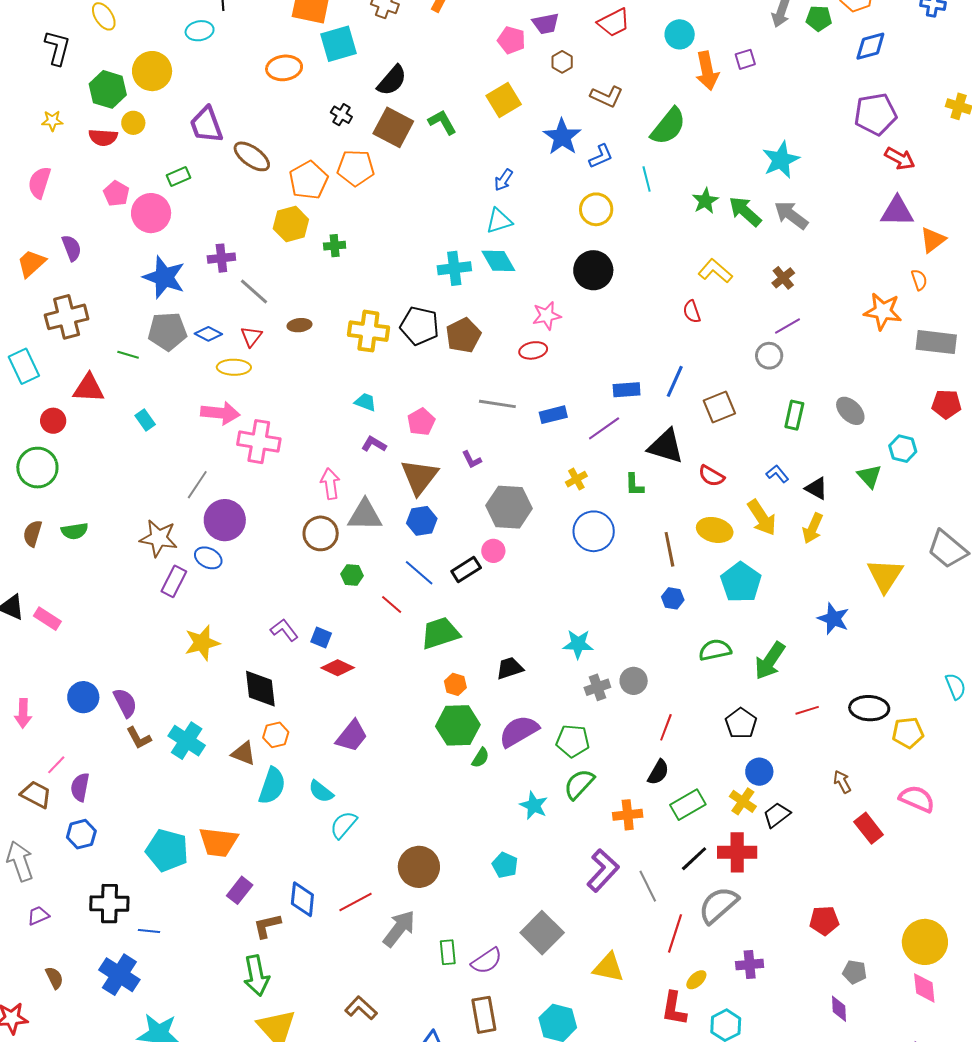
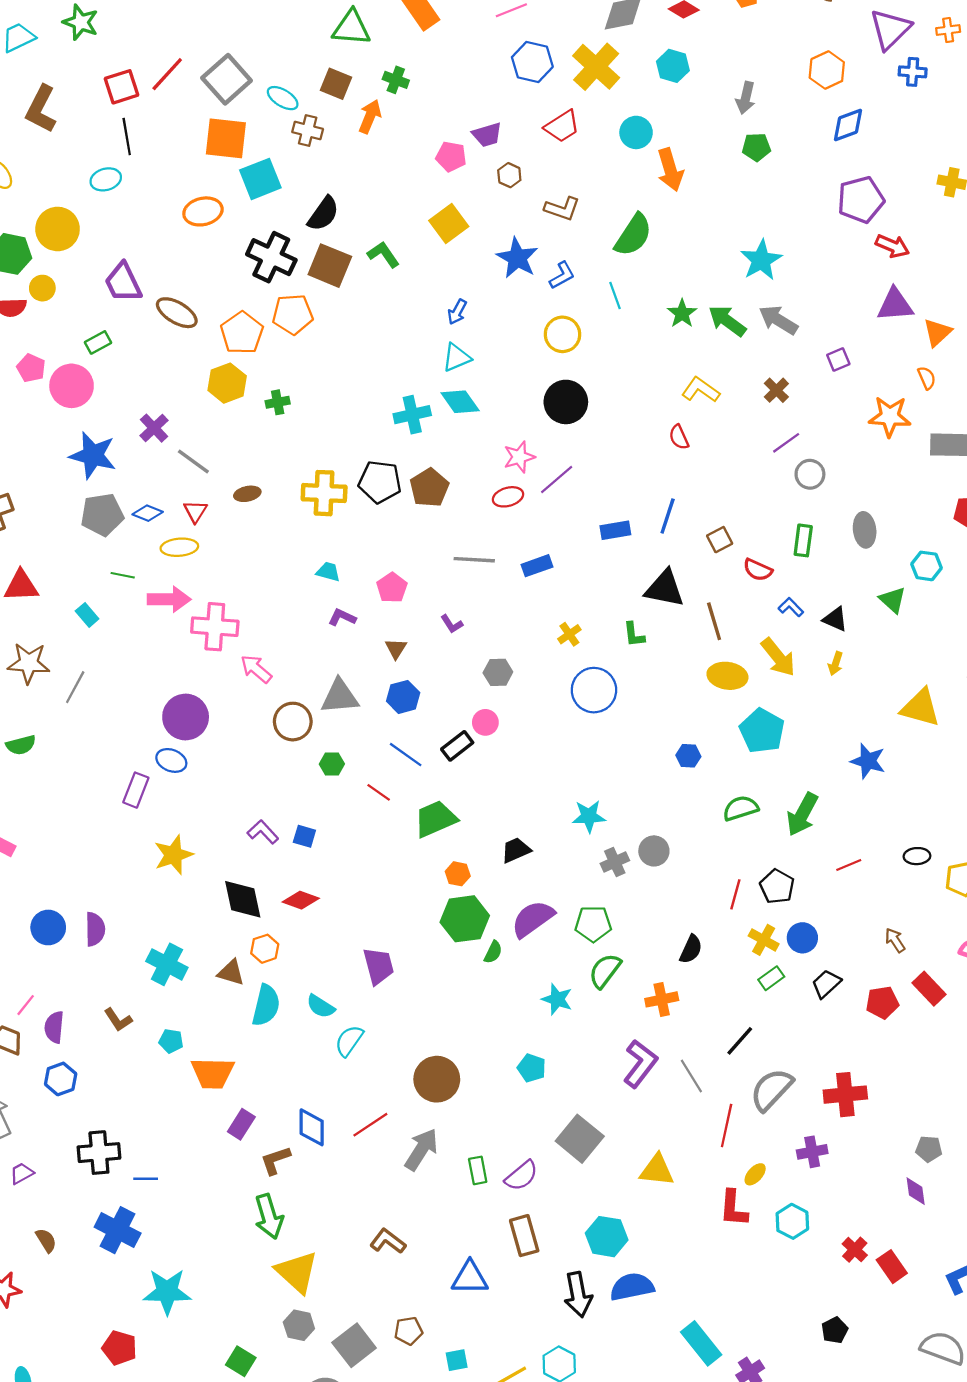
green pentagon: (819, 18) -> (756, 147), moved
purple square: (745, 59) -> (838, 360), moved
black cross: (341, 115) -> (271, 257), size x2.0
purple cross: (221, 258) -> (154, 428), turned -32
green line: (128, 355) -> (123, 575), moved
gray circle: (769, 356) -> (810, 474), moved
brown square: (719, 407) -> (720, 540), size x0.7
gray ellipse: (850, 411) -> (865, 530), turned 44
purple line: (604, 428) -> (557, 480), moved
red semicircle: (711, 476) -> (758, 570), moved
brown triangle: (419, 477) -> (396, 649), size x0.5
pink arrow: (330, 484) -> (256, 669), moved, turned -36
gray line: (197, 485) -> (75, 687), moved
gray hexagon: (509, 507) -> (498, 672), size x0.6
yellow arrow: (813, 528) -> (836, 664), size x0.7
brown star: (158, 538) -> (29, 663), moved
brown line: (669, 549) -> (714, 621), moved
yellow triangle: (885, 575) -> (920, 708), turned -42
red diamond: (338, 668) -> (301, 900), moved
purple semicircle: (125, 703) -> (95, 929), turned 32
black ellipse: (869, 708) -> (917, 856), size x0.6
red line: (666, 727) -> (735, 894), moved
purple trapezoid: (352, 736) -> (379, 966), moved, turned -48
brown L-shape: (139, 738) -> (118, 1020), moved
yellow cross: (743, 801) -> (764, 940), moved
green rectangle: (688, 805) -> (771, 978), moved, size x0.7
cyan pentagon: (167, 850) -> (171, 1041), moved, size x0.5
red cross: (737, 852) -> (845, 1095), moved
red pentagon: (824, 921) -> (882, 1002), moved

